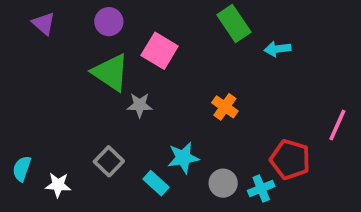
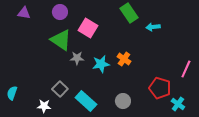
purple triangle: (44, 23) -> (24, 13), turned -32
cyan star: (183, 158) -> (101, 64), moved
cyan rectangle: (156, 183) -> (86, 101), size x1.5
white star: (58, 185) -> (44, 106), moved
cyan cross: (261, 189) -> (178, 104), moved, turned -32

